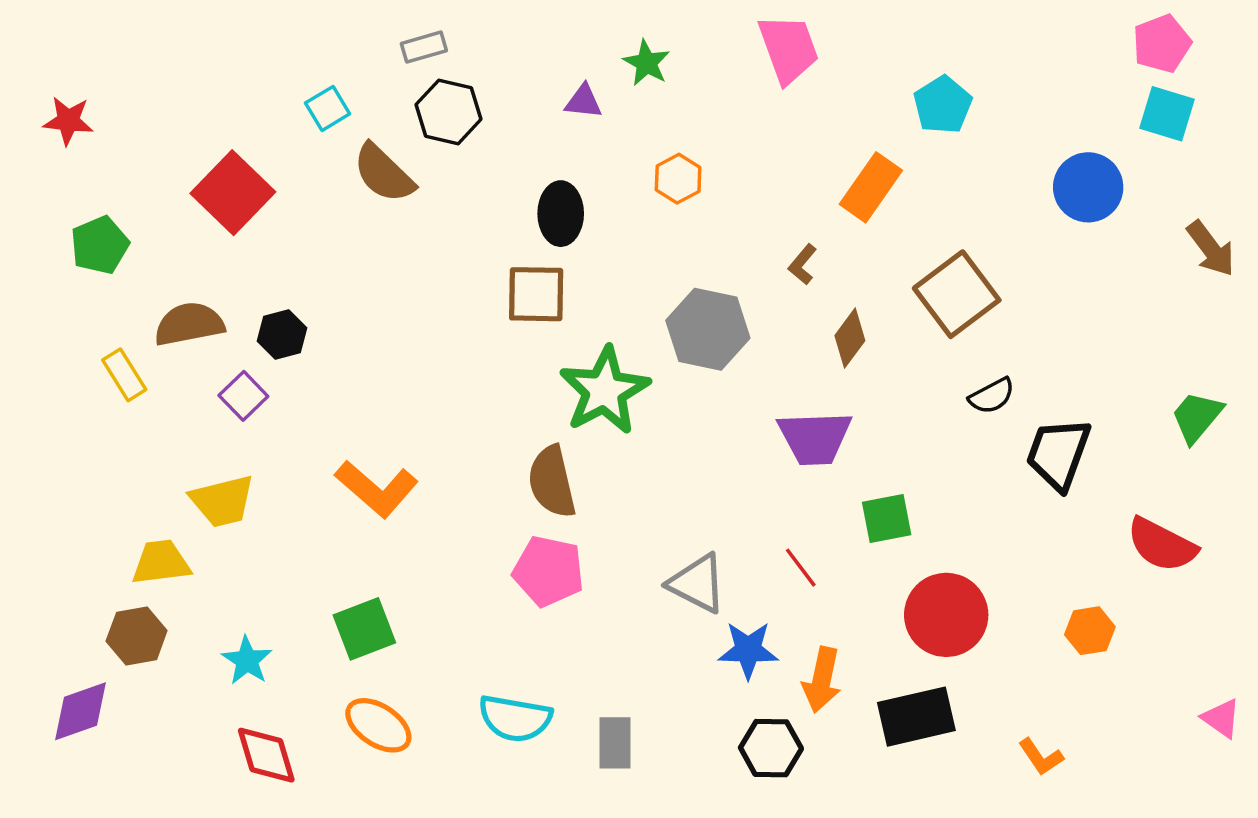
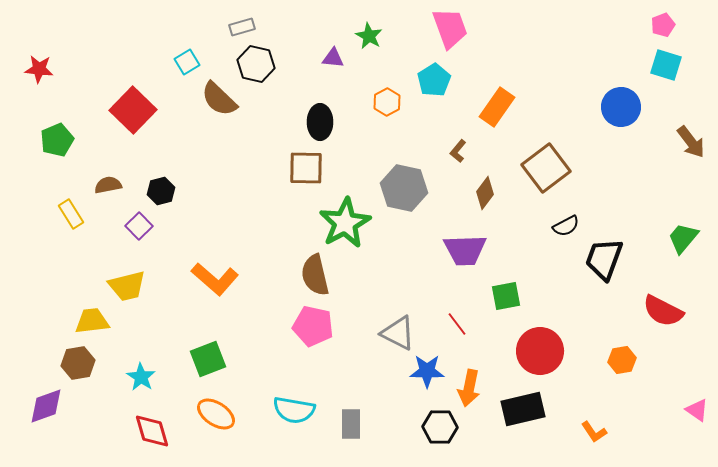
pink pentagon: (1162, 44) -> (663, 25), size x0.7
cyan pentagon: (943, 105) -> (434, 80), moved
brown semicircle: (189, 324) -> (108, 185), size x0.7

